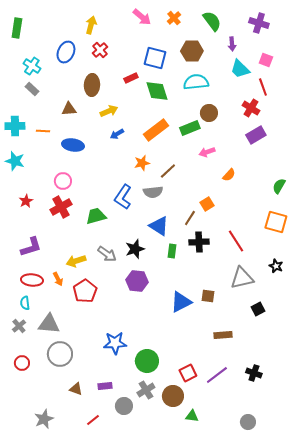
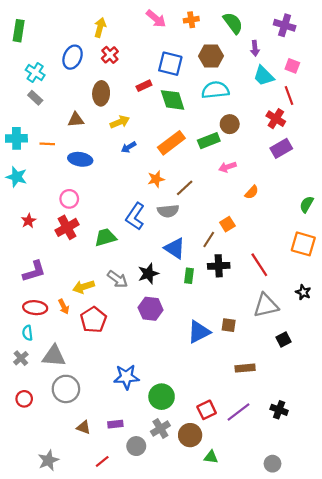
orange cross: (174, 18) -> (191, 20), turned 32

